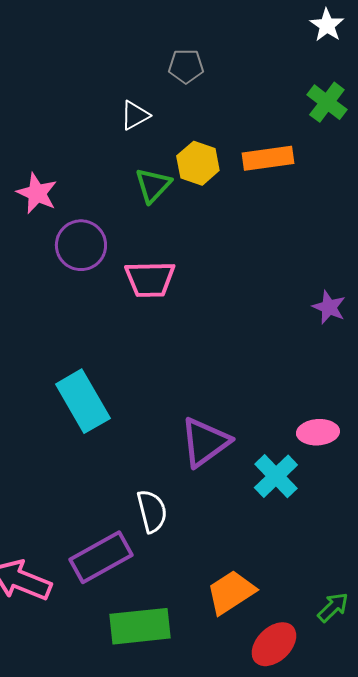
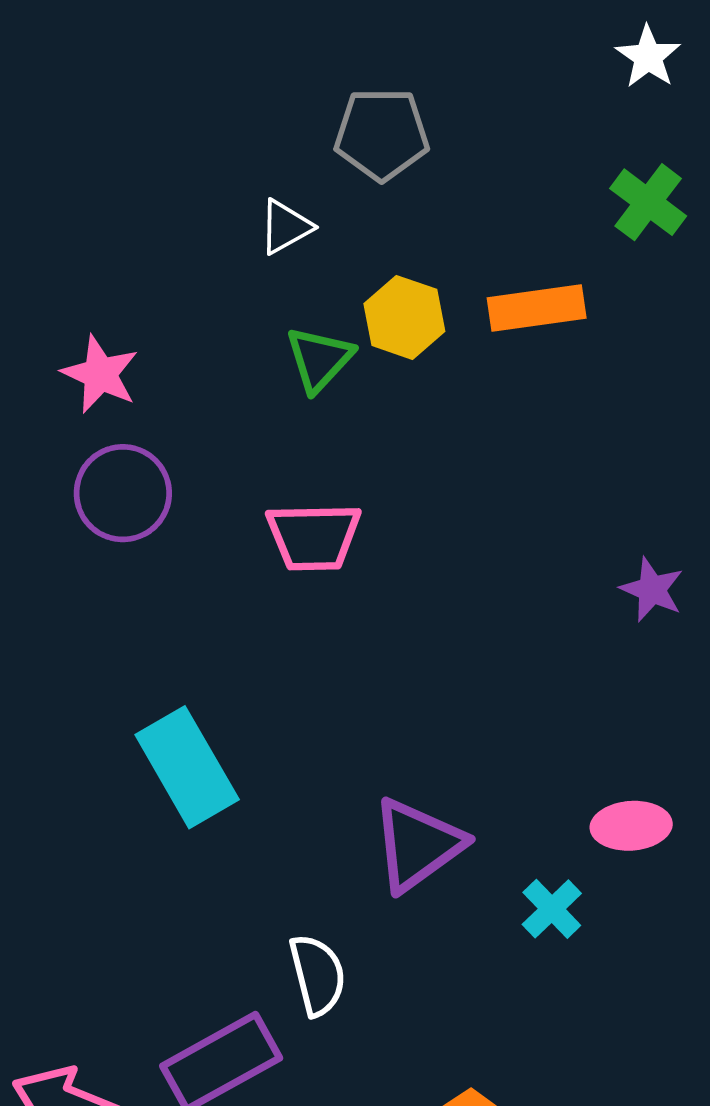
gray pentagon: (186, 66) -> (382, 134), size x1.4
purple circle: (81, 245) -> (123, 493), moved
cyan cross: (276, 476) -> (552, 909), size x0.7

